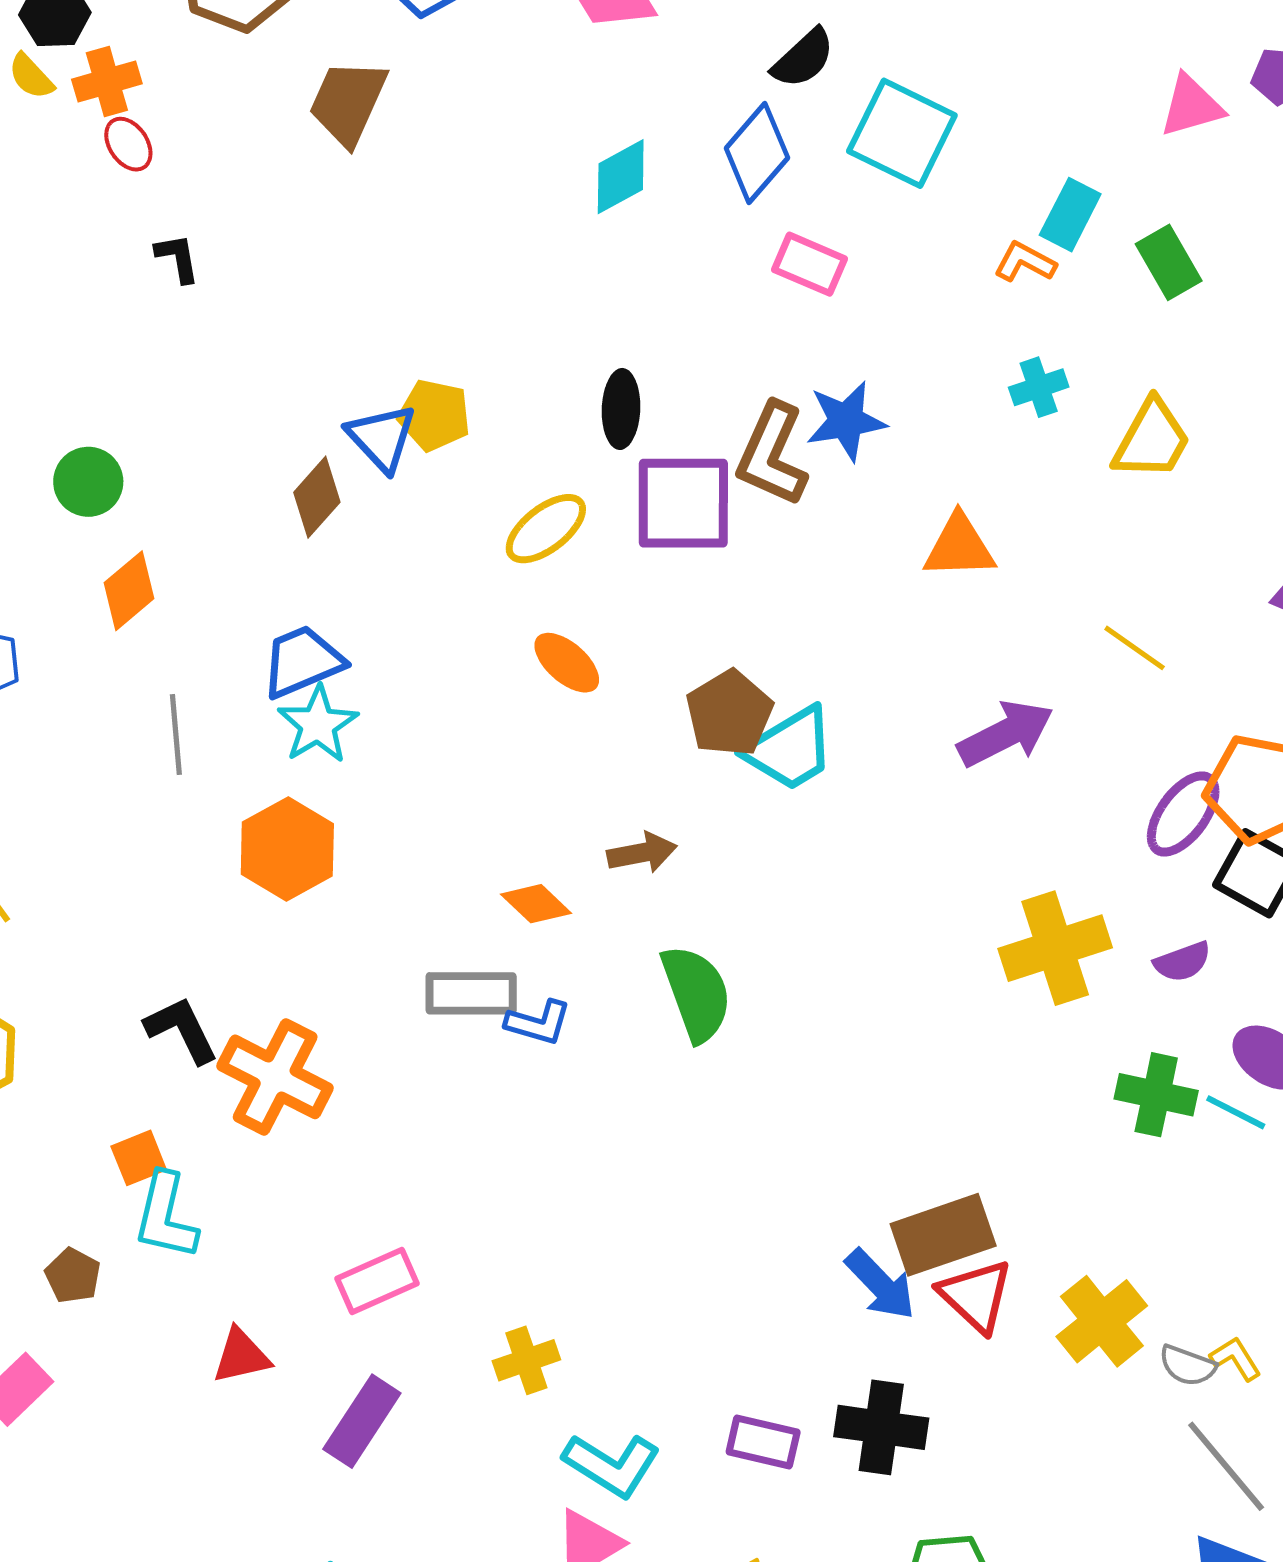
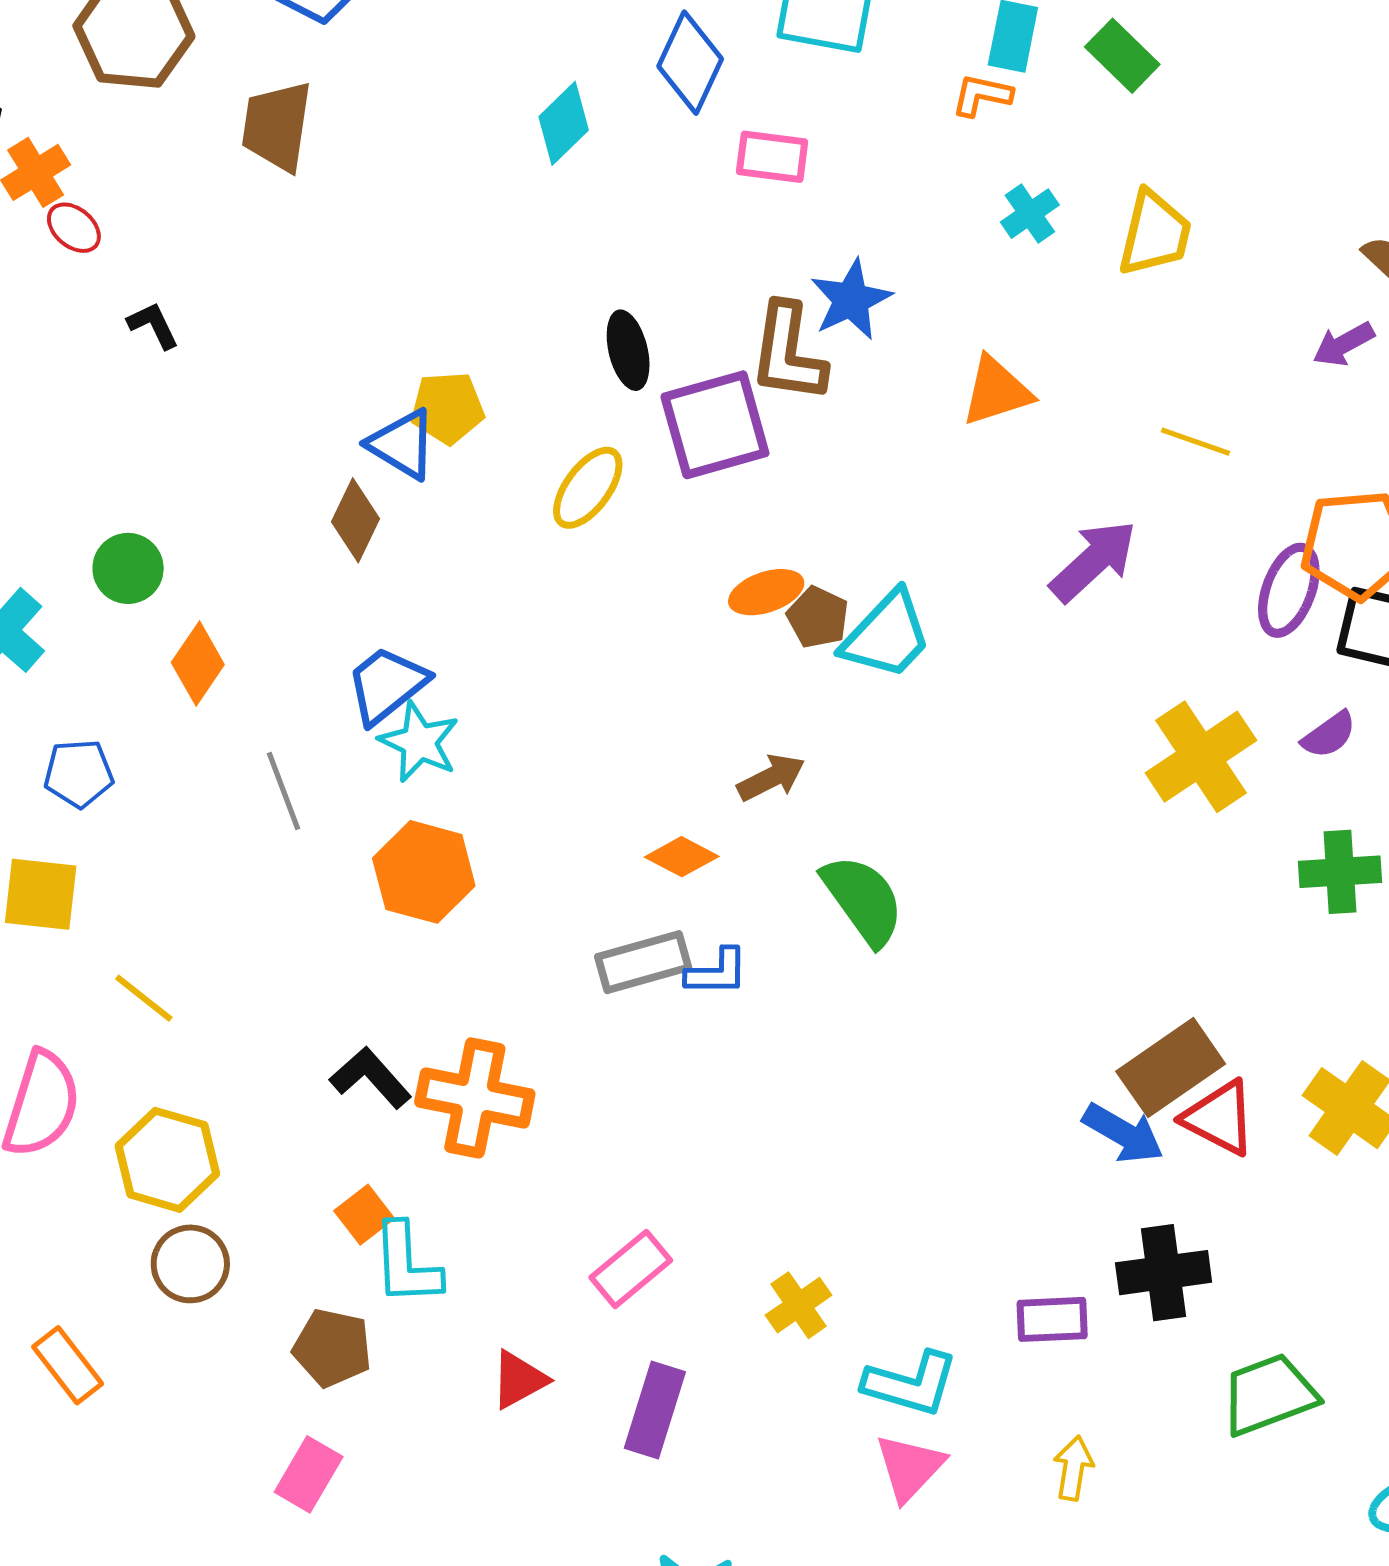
orange ellipse: (567, 663) -> (766, 592), moved, turned -44
brown pentagon: (729, 713) -> (818, 617), size x0.7
brown pentagon: (73, 1276) -> (332, 1348), size x1.4

